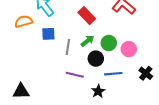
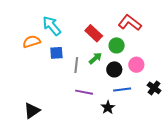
green circle: (109, 43) -> (117, 45), moved
black circle: (96, 59) -> (114, 69), moved
black triangle: (21, 91) -> (32, 111), turned -30

